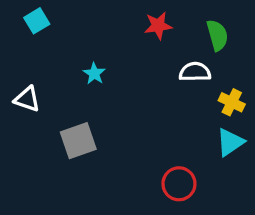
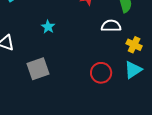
red circle: (179, 184) -> (101, 73), moved

